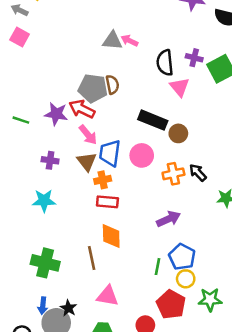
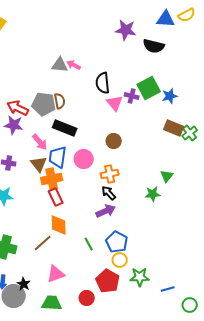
purple cross: (194, 58) -> (132, 96), moved
red arrow: (82, 109) -> (18, 108), moved
black rectangle: (153, 120) -> (65, 128), moved
black arrow: (198, 173) -> (109, 193), moved
orange cross: (103, 180) -> (52, 179), size x1.5
red rectangle: (107, 202) -> (56, 197), turned 60
brown line: (92, 258) -> (43, 243), turned 60
green line: (158, 267) -> (89, 244), moved, turned -40
pink triangle: (107, 296) -> (56, 274), turned -30

